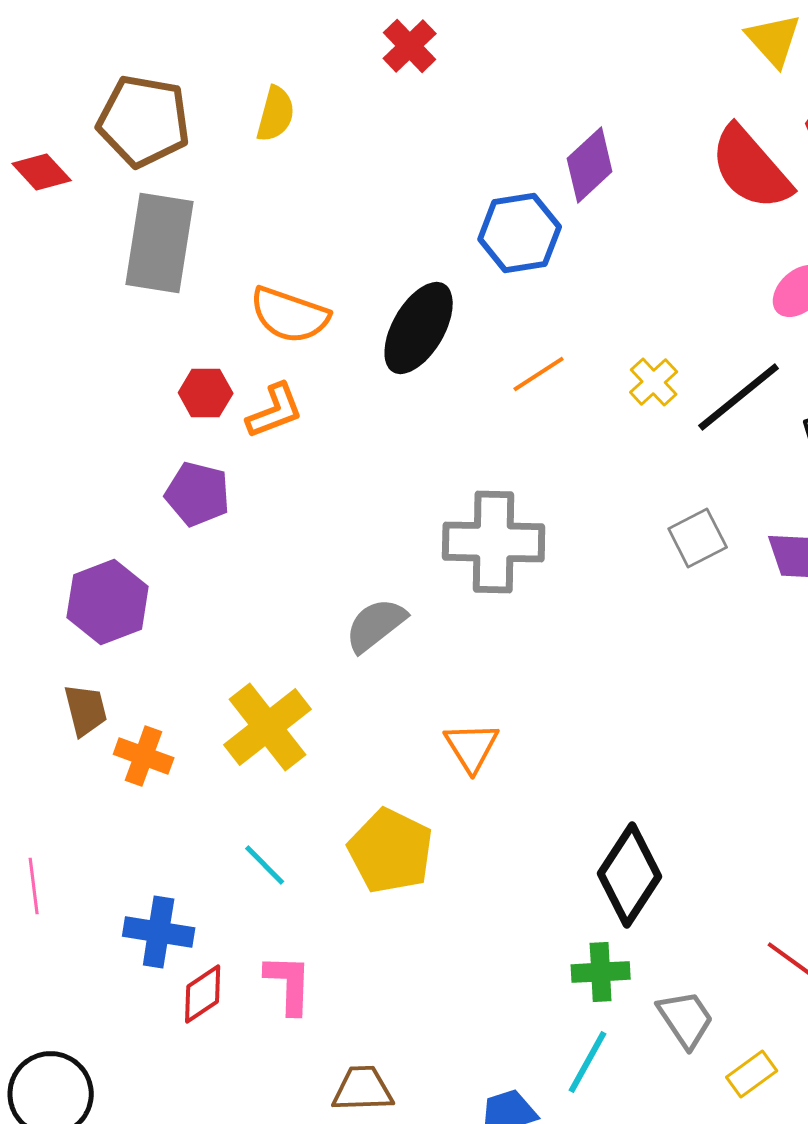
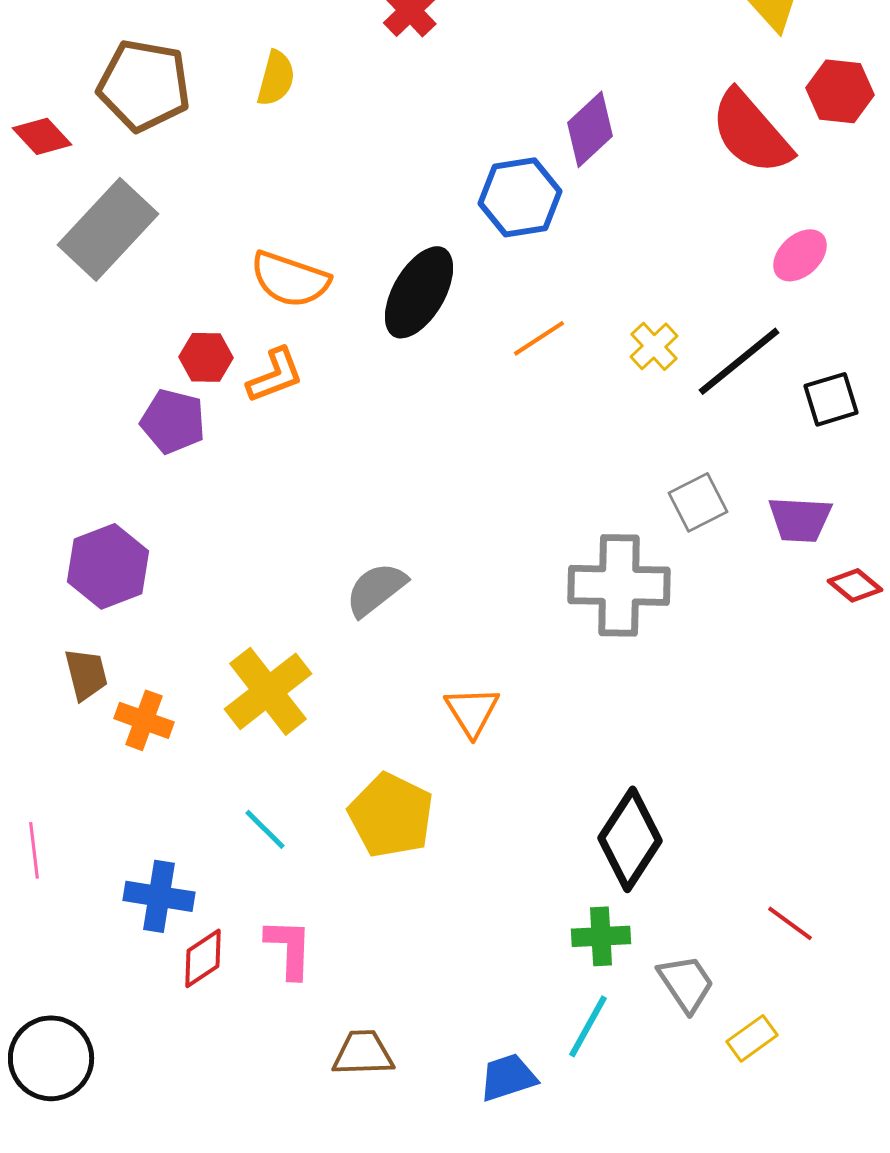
gray rectangle: (160, 243) -> (108, 229), moved, turned 34
purple pentagon: (198, 494) -> (173, 421), moved
gray cross: (494, 542) -> (619, 585), moved

